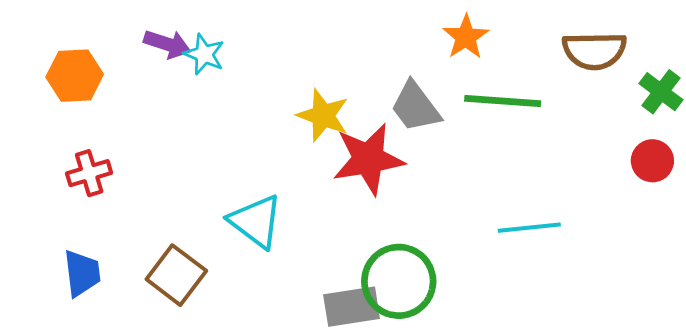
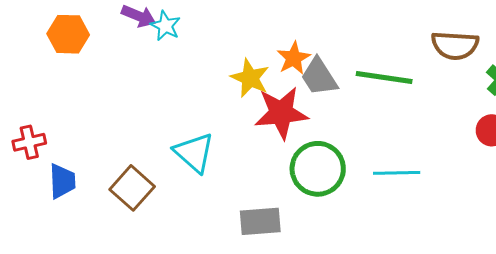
orange star: (466, 37) -> (294, 58), moved
red cross: (89, 173) -> (29, 142), moved
green circle: (399, 281) -> (318, 169), moved

